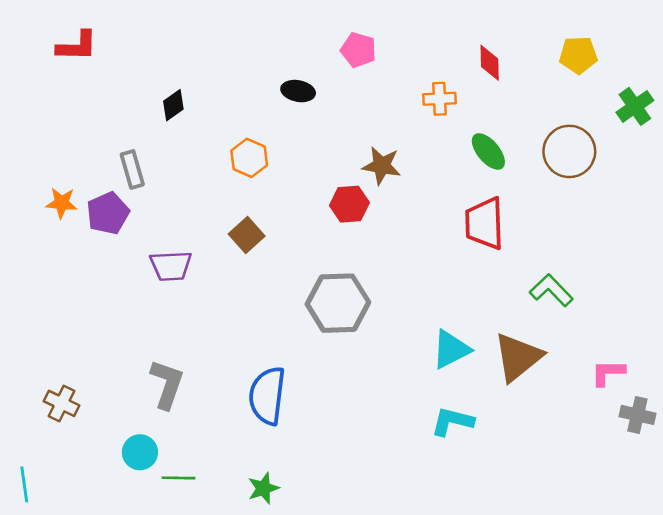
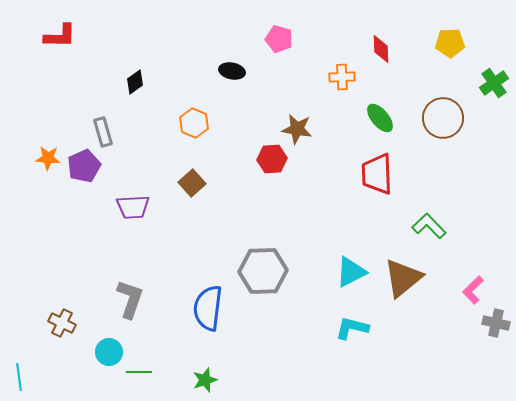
gray hexagon: (338, 303) -> (263, 271), moved
pink L-shape: (608, 373) -> (473, 290), turned -44
brown cross: (62, 403) -> (62, 323), moved

